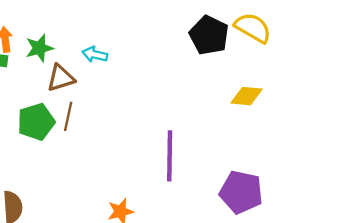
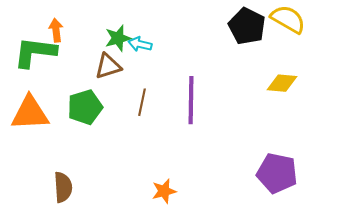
green star: (39, 48) -> (118, 38), moved
brown line: (68, 116) -> (142, 102), moved
purple line: (170, 156) -> (191, 100), moved

